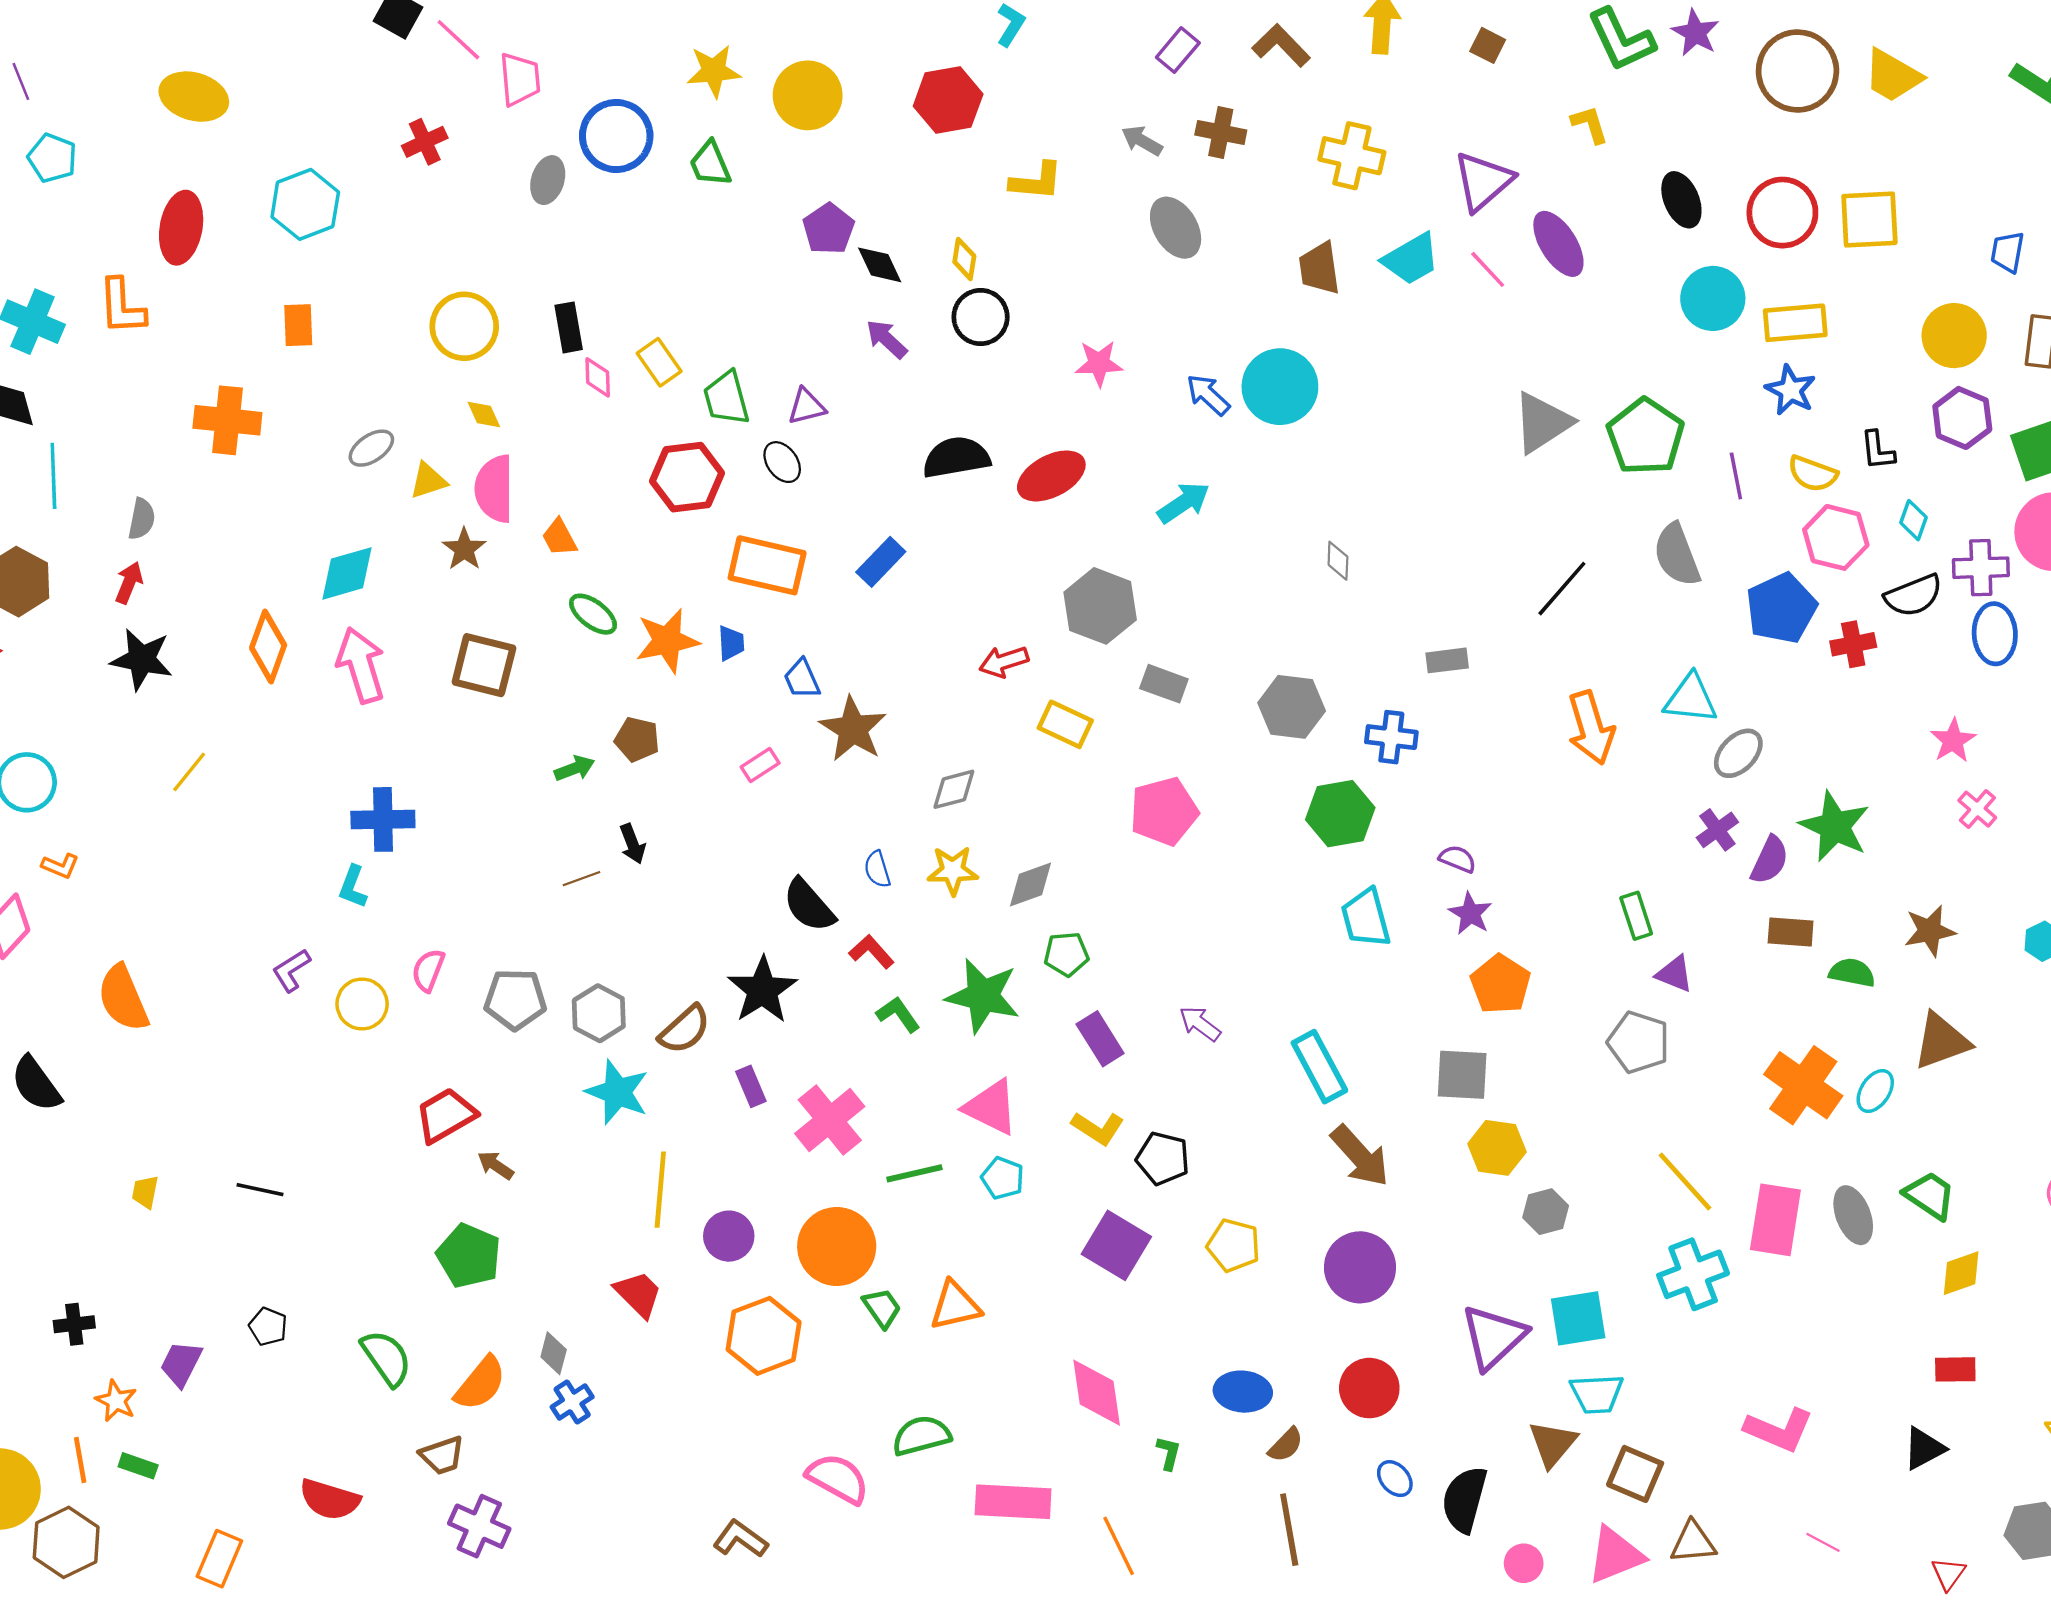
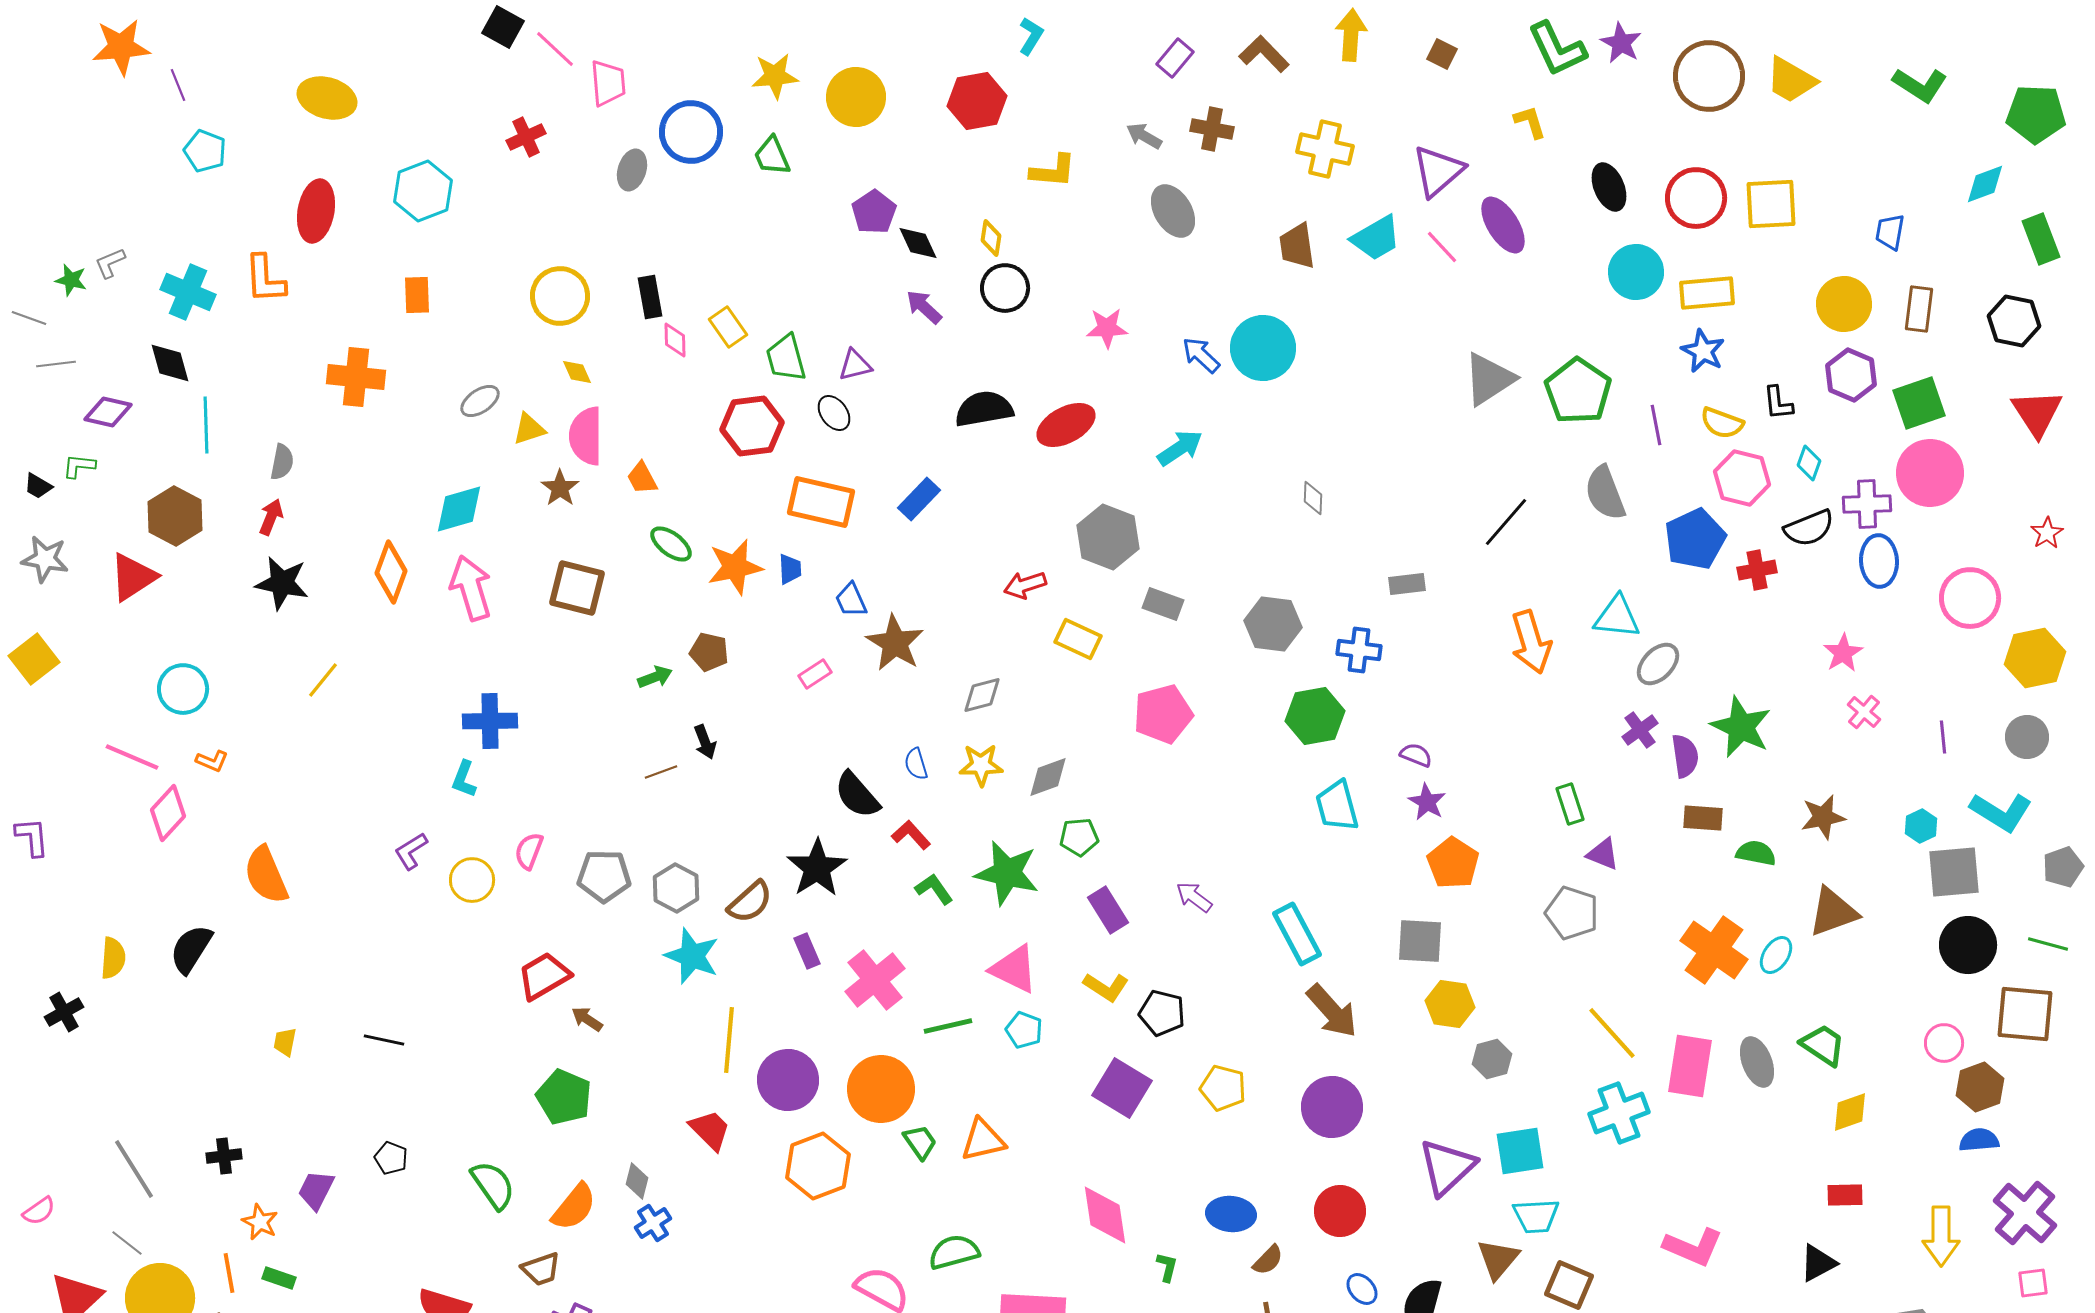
purple semicircle: (1770, 860) -> (1685, 756), turned -33
black semicircle: (36, 1084) -> (191, 949), turned 68
purple circle: (729, 1236) -> (788, 1080), size x1.4

